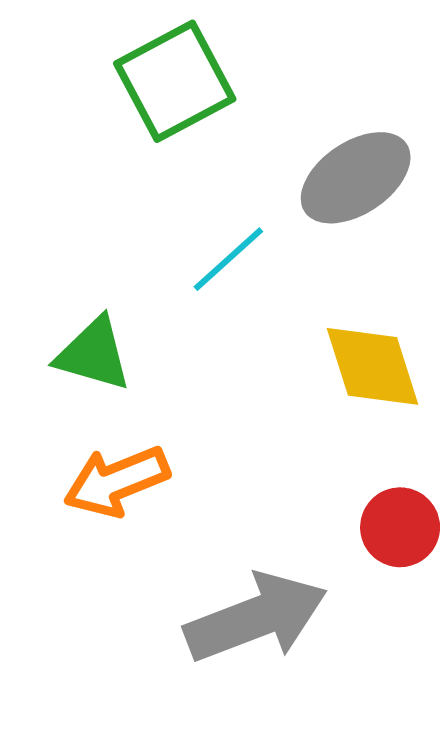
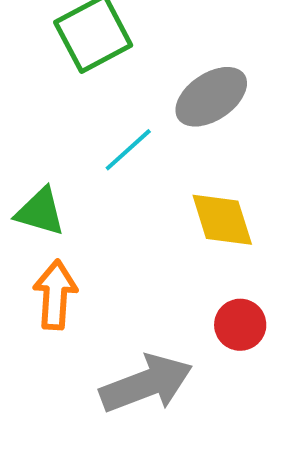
orange arrow: (116, 481) -> (55, 295), turned 116

